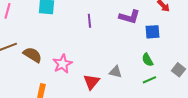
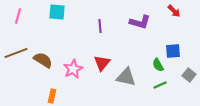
blue square: (152, 32) -> (173, 51), moved
gray triangle: (115, 72) -> (126, 77), size x1.5
red triangle: (91, 82) -> (102, 63), moved

